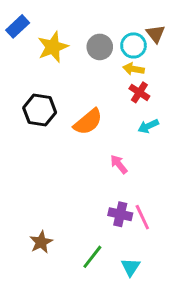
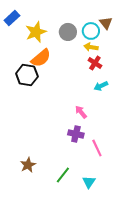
orange semicircle: (88, 122) -> (41, 58), moved
purple cross: (120, 214) -> (76, 134), moved

